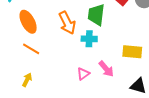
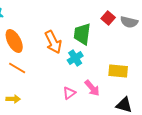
cyan cross: (89, 39) -> (75, 58), turned -35
yellow arrow: (27, 80) -> (13, 99), turned 64

